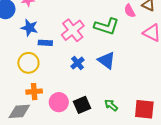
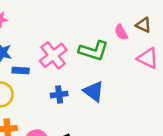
blue cross: (78, 63) -> (59, 95), turned 32

